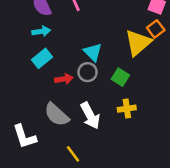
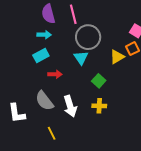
yellow triangle: (138, 43) -> (117, 57), size x0.7
gray circle: (88, 72) -> (88, 37), moved, size x1.6

